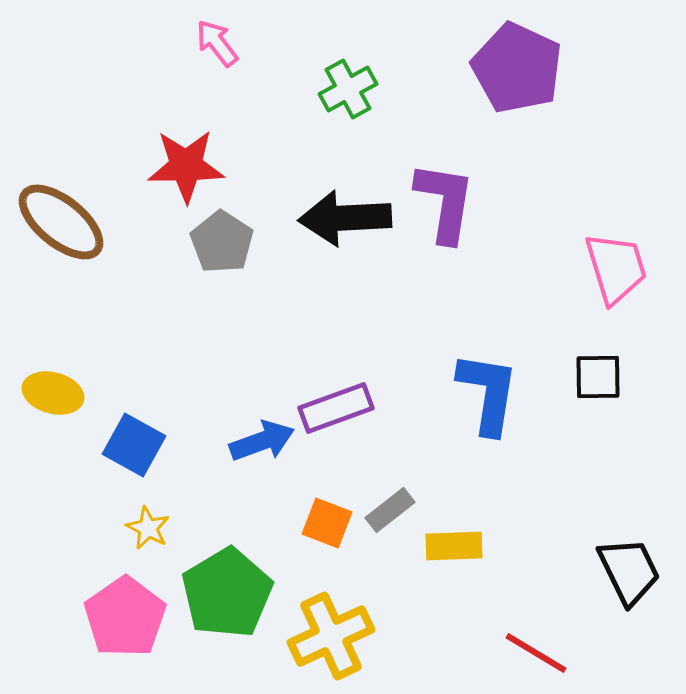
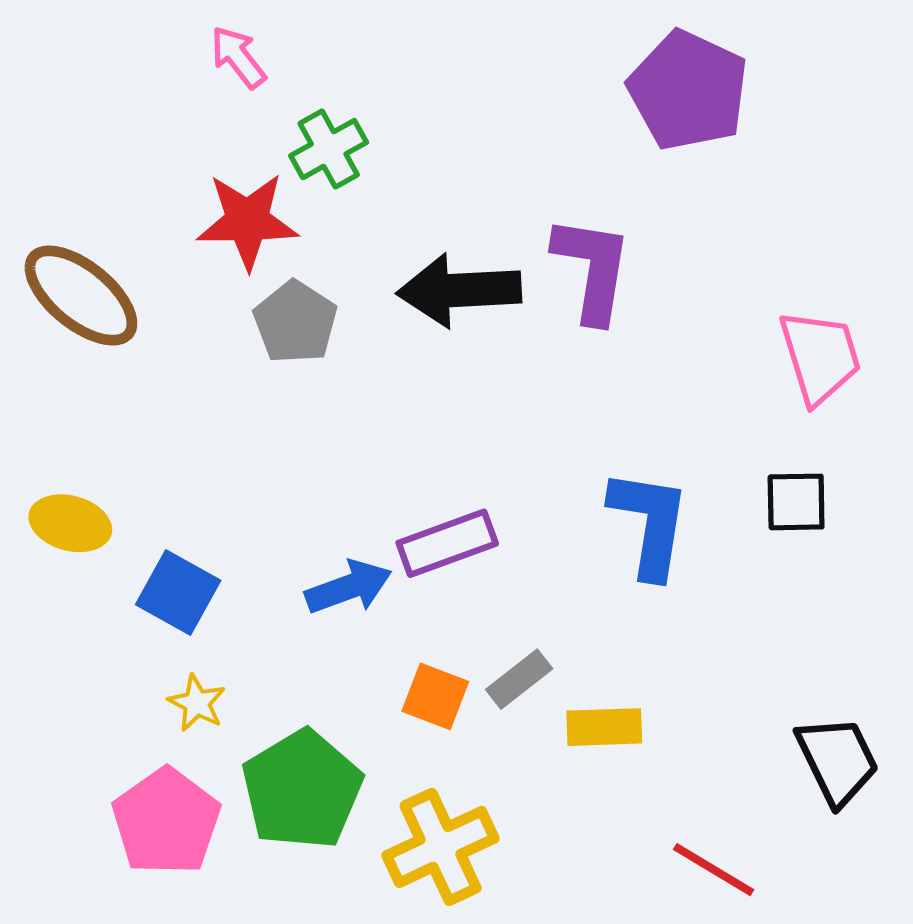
pink arrow: (217, 43) -> (238, 57), moved
green cross: (348, 89) -> (329, 149), moved

